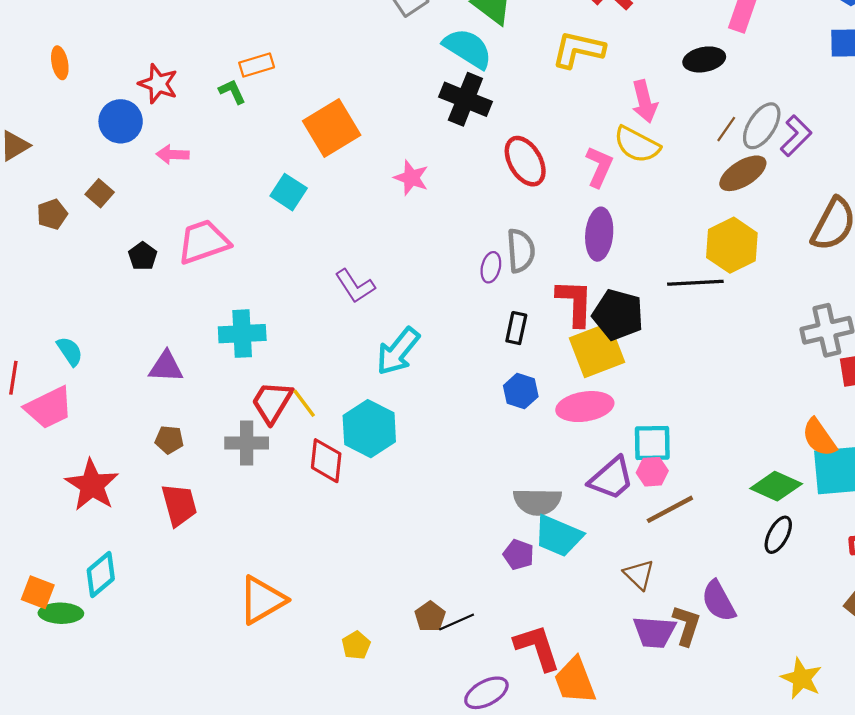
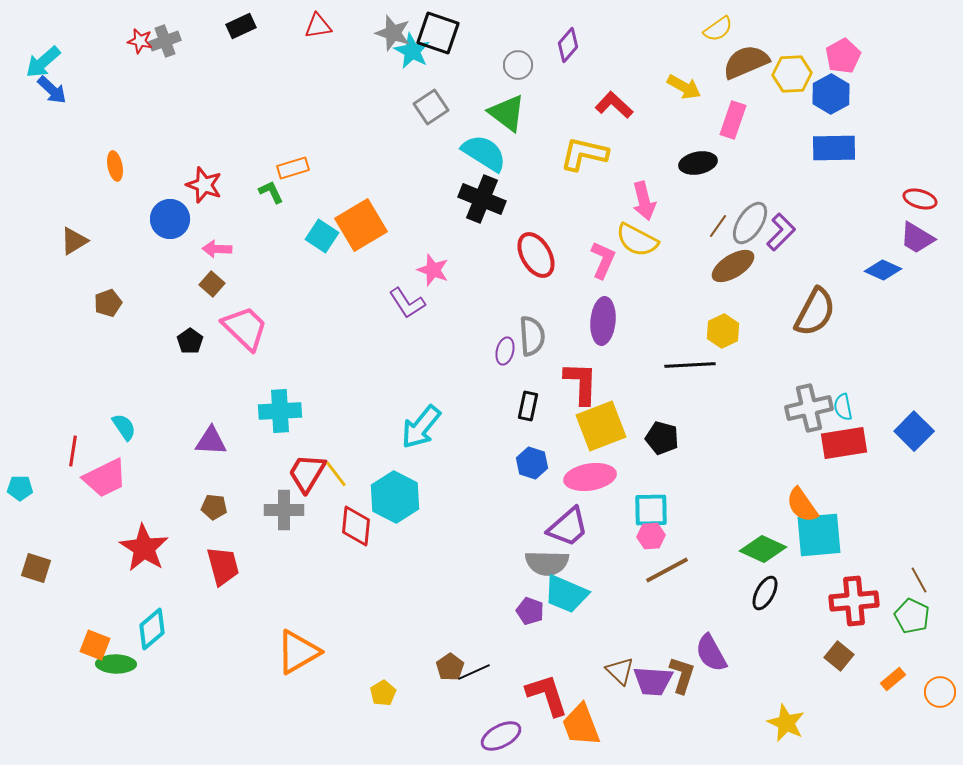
cyan square: (289, 192) -> (322, 236), moved
brown square: (100, 193) -> (212, 284), moved
pink trapezoid: (203, 242) -> (245, 328), turned 63
yellow hexagon: (732, 245) -> (723, 331), size x0.7
purple L-shape: (355, 286) -> (407, 303), moved
black pentagon: (618, 315) -> (662, 438), moved, size x0.7
purple trapezoid: (611, 478) -> (568, 527), moved
brown triangle: (639, 575) -> (620, 671), moved

